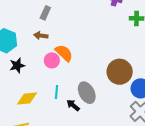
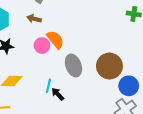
cyan line: (56, 92) -> (49, 86), moved
gray ellipse: (87, 93) -> (73, 66), moved

